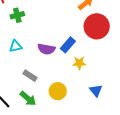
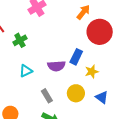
gray rectangle: (30, 76) -> (47, 96), turned 40
yellow circle: (58, 91) -> (76, 93), moved
blue triangle: (96, 91) -> (102, 97), moved

